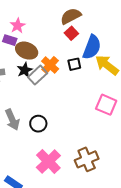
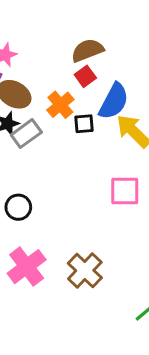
orange cross: (50, 65) -> (60, 105), moved
pink square: (106, 105) -> (125, 191), turned -30
brown cross: (87, 159) -> (85, 270), turned -30

